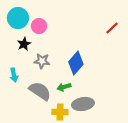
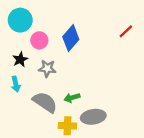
pink circle: (39, 26) -> (39, 40), moved
black star: (24, 44) -> (20, 59), moved
blue diamond: (76, 63) -> (71, 38), moved

